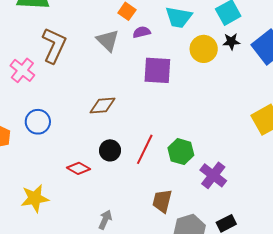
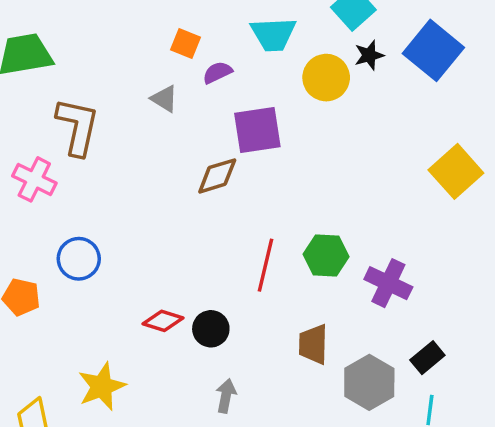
gray triangle: (108, 40) -> (164, 99), size x0.7
brown diamond: (103, 106) -> (217, 176), moved
black circle: (110, 150) -> (211, 329), moved

